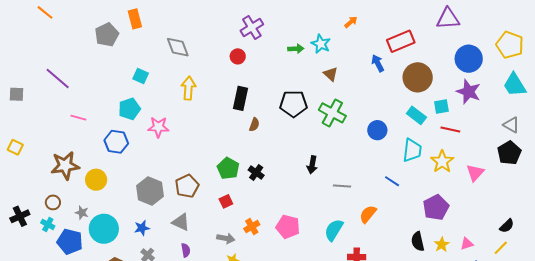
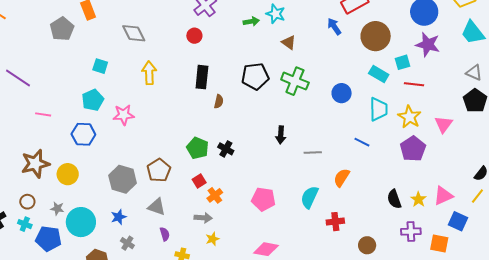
purple pentagon: (436, 207) -> (413, 149), moved
orange cross: (252, 227) -> (215, 195), moved
pink triangle: (467, 244) -> (443, 196), size x1.5

